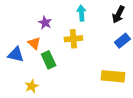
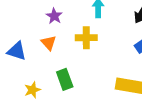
orange triangle: (34, 43) -> (49, 43), moved
green rectangle: (49, 60) -> (65, 79), moved

